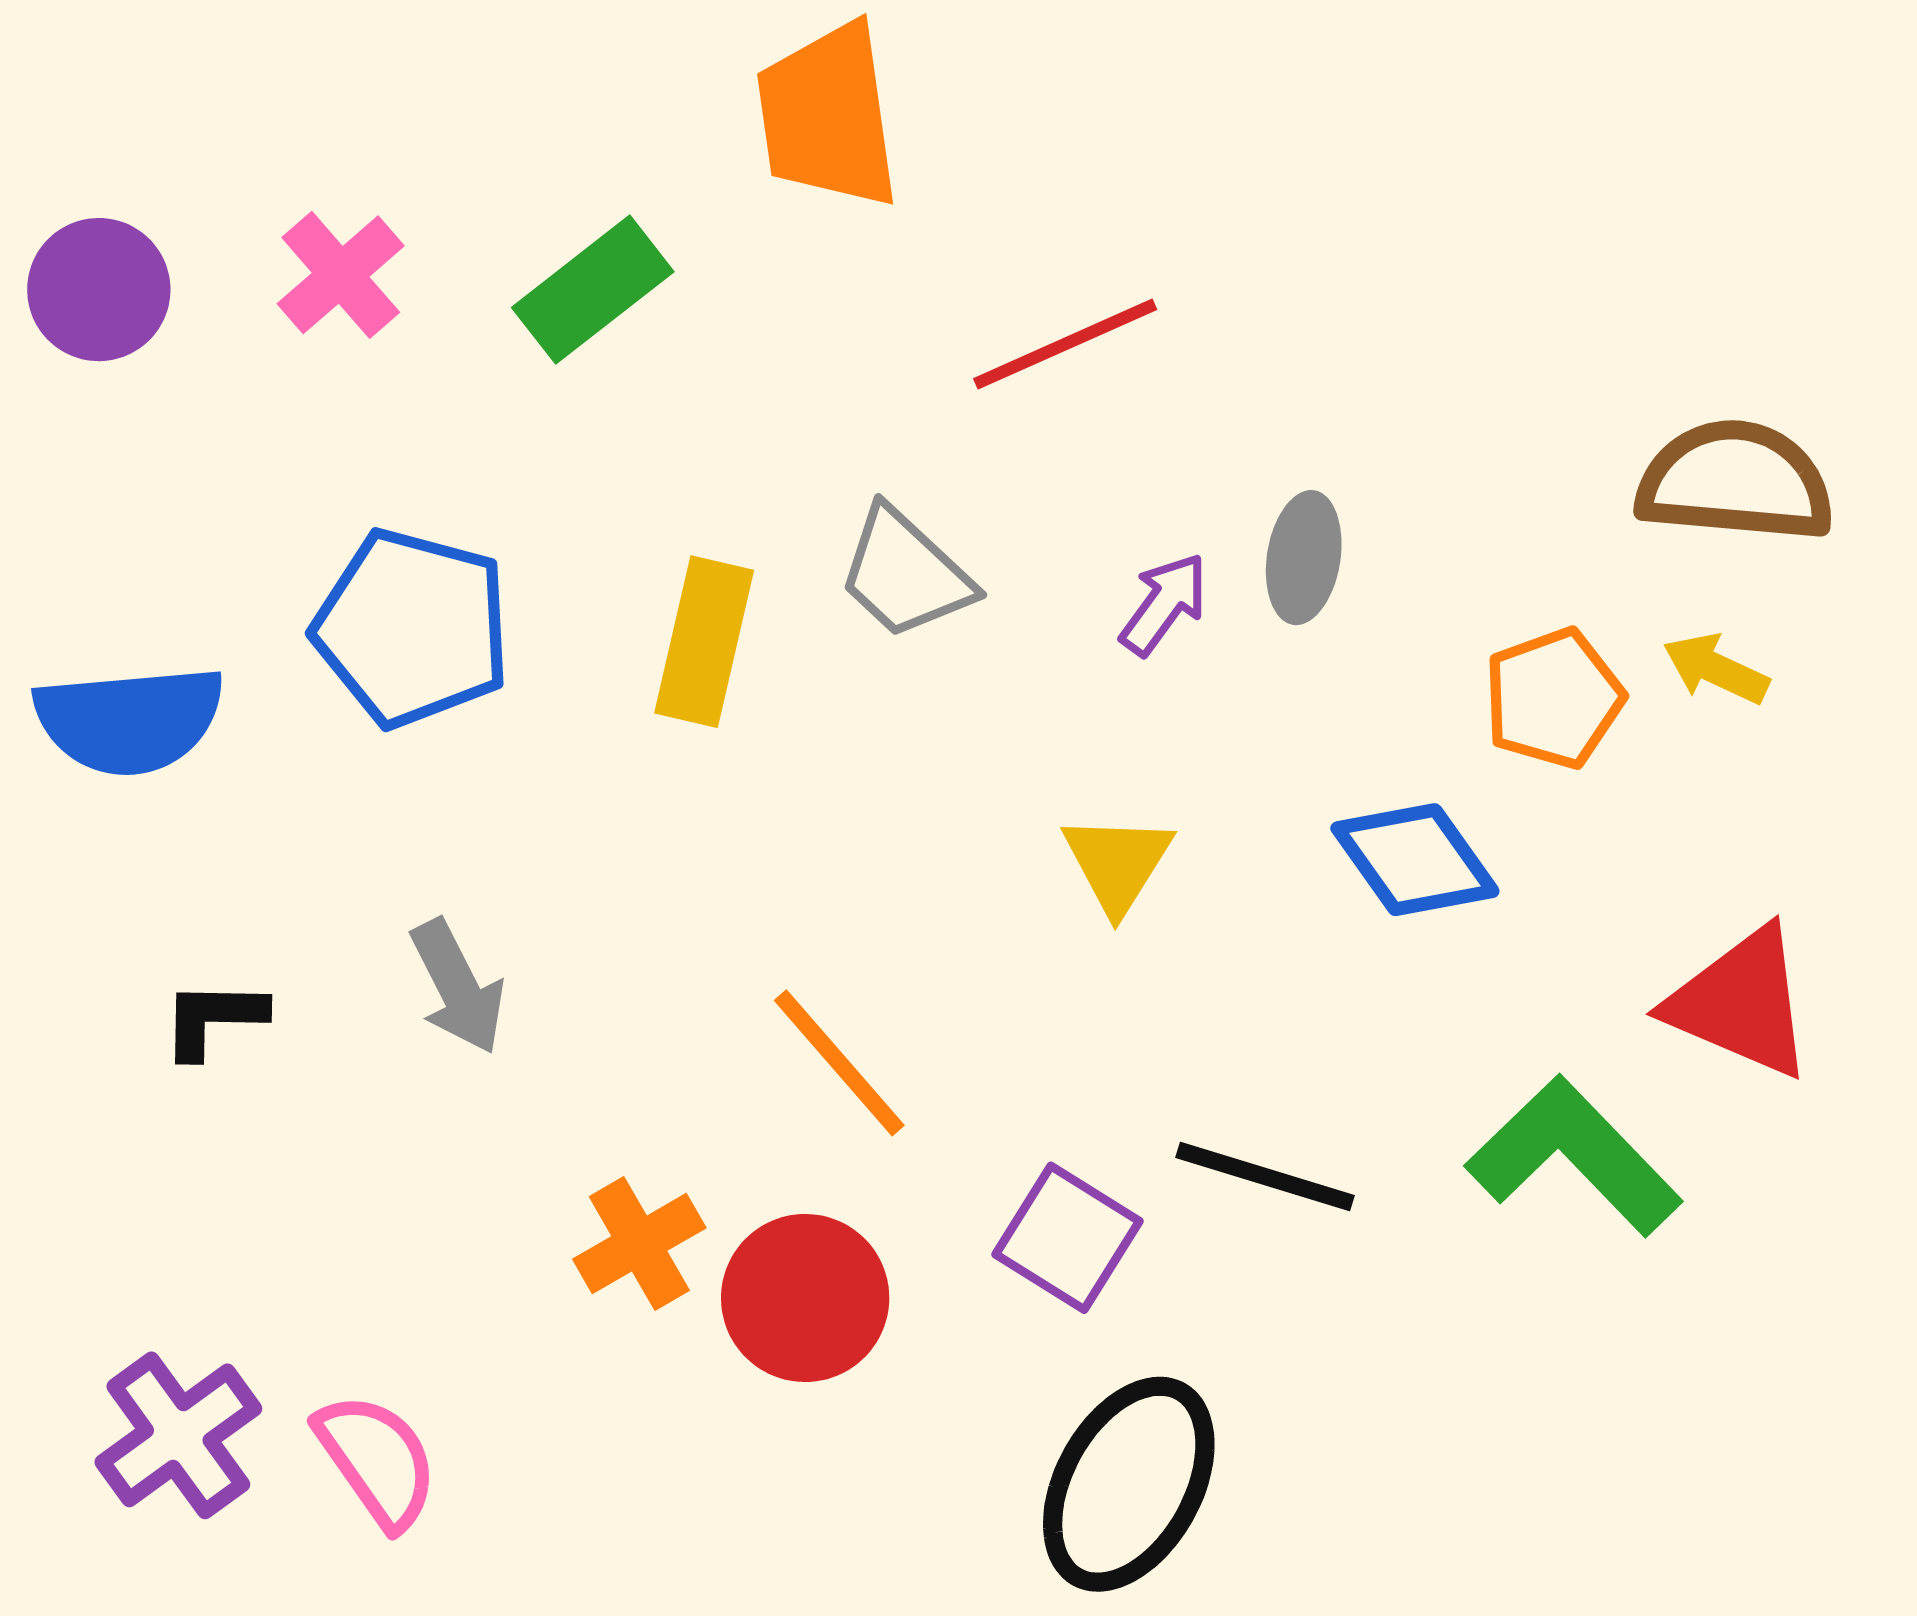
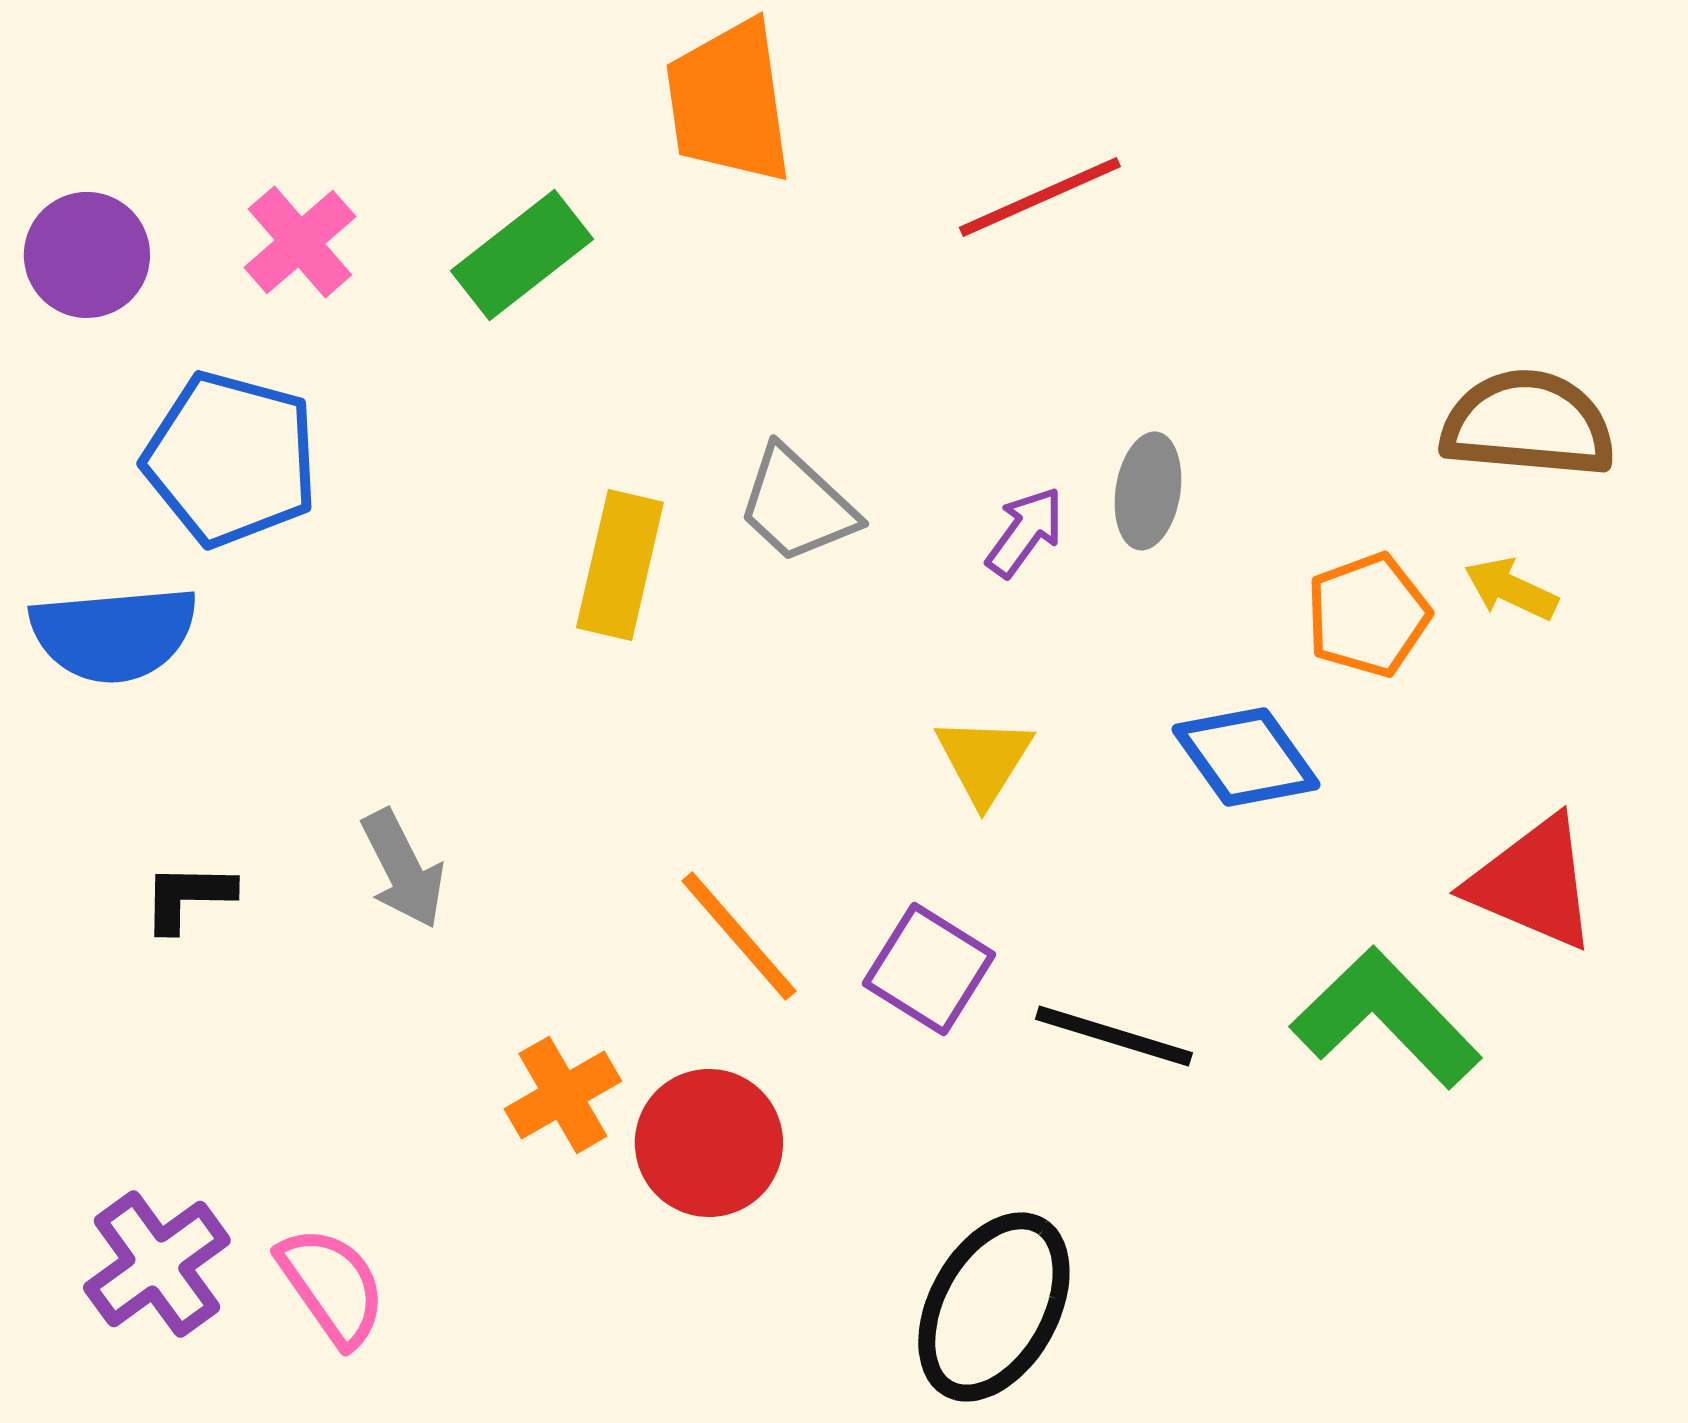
red line: (1065, 344) -> (1040, 197), moved
blue pentagon: (412, 628) -> (231, 459), moved
purple square: (1067, 1238) -> (929, 969), moved

